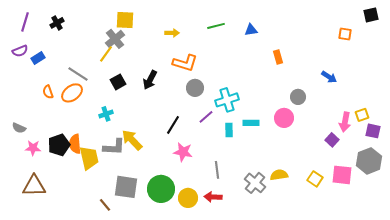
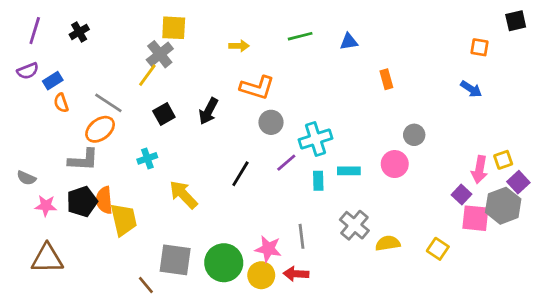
blue arrow: (329, 77) -> (471, 89), moved
orange semicircle: (48, 92) -> (61, 103), moved
purple square: (373, 131) -> (518, 182), turned 35
gray L-shape: (114, 147) -> (83, 160), moved
pink star: (183, 152) -> (268, 249), moved
gray hexagon: (369, 161) -> (503, 206), moved
pink square: (342, 175) -> (475, 218), moved
gray cross: (255, 183) -> (354, 225), moved

